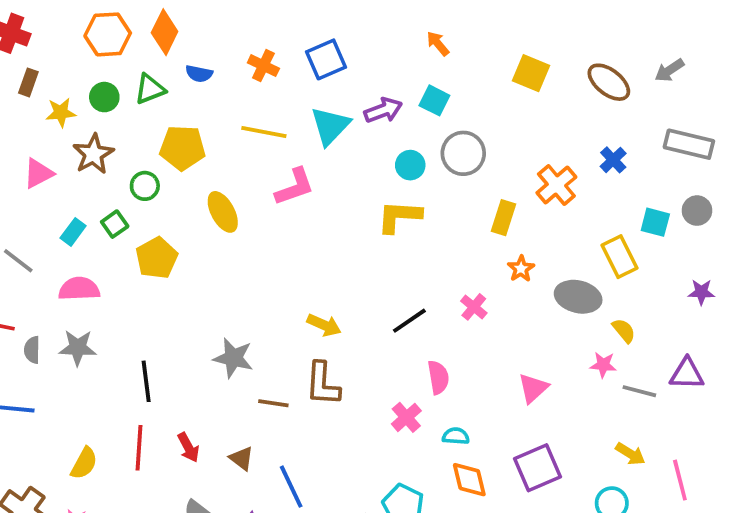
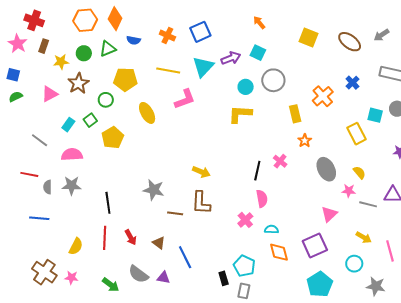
yellow rectangle: (504, 218) -> (295, 114), turned -30
gray ellipse: (578, 297) -> (326, 169), moved, turned 50
black line: (409, 321) -> (257, 171), moved, turned -42
pink triangle: (533, 388) -> (329, 214), moved

